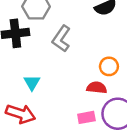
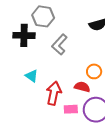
cyan triangle: (32, 83) -> (32, 76), turned -32
red arrow: (20, 114) -> (54, 93), moved, turned -105

